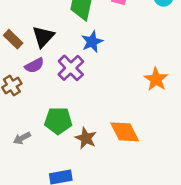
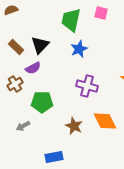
purple cross: (71, 68) -> (87, 86), moved, turned -30
green pentagon: (58, 121) -> (42, 102), moved

